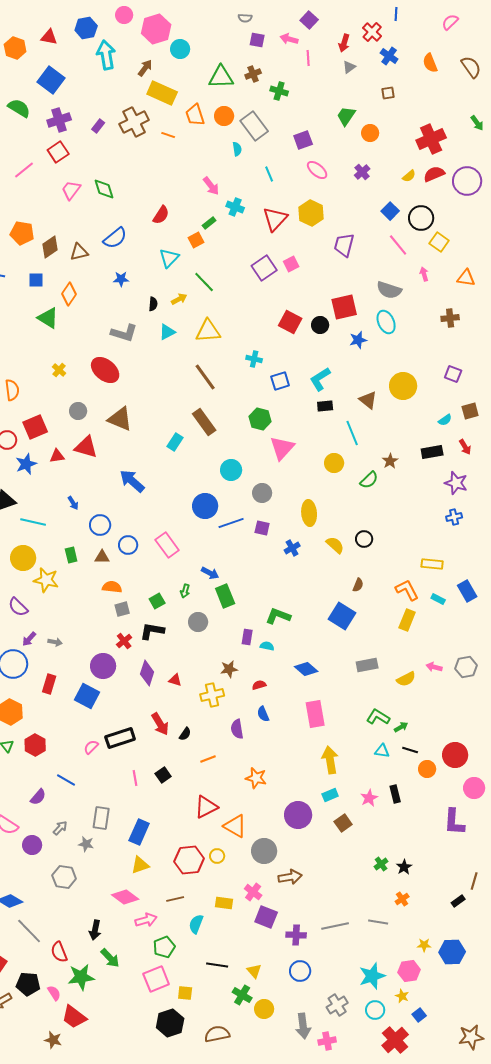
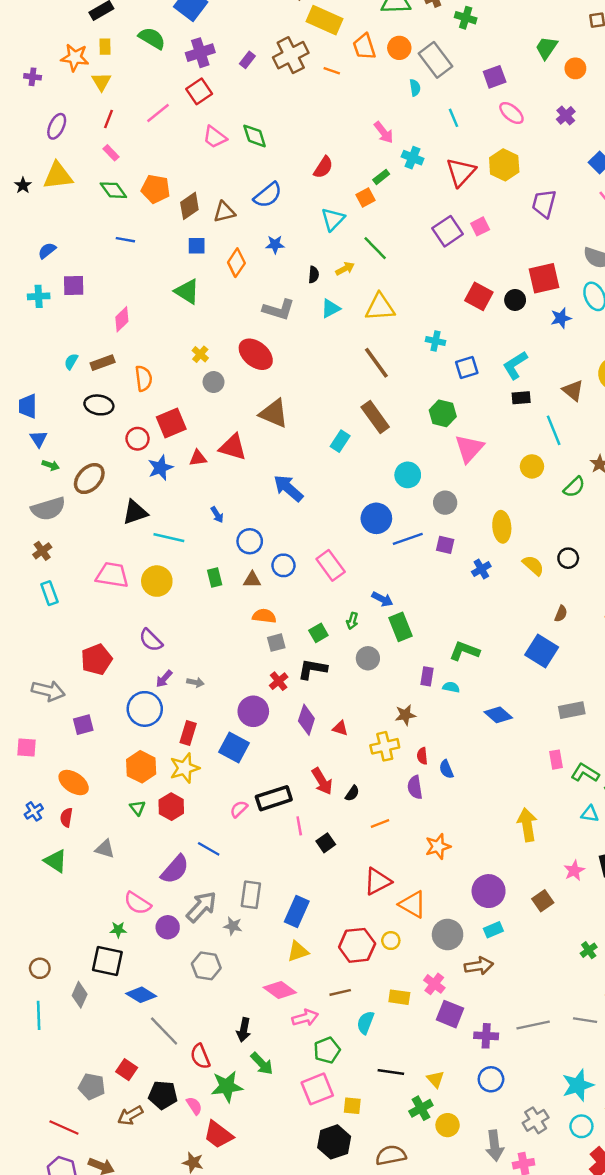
pink trapezoid: (71, 190) -> (215, 137), turned -90
blue square: (36, 280) -> (197, 246), moved
orange diamond: (69, 294) -> (236, 263), moved
gray circle: (78, 411) -> (214, 382), moved
yellow star: (46, 580) -> (185, 768), moved, turned -30
red semicircle: (259, 685) -> (422, 756), moved, turned -80
pink rectangle: (315, 714) -> (556, 760), moved, size x0.6
pink line: (135, 778) -> (299, 826), moved
orange star: (256, 778) -> (438, 846), turned -30
cyan rectangle: (330, 795) -> (493, 930), moved
purple semicircle: (38, 797) -> (175, 869), size x1.5
gray arrow: (60, 828) -> (201, 907), size x1.8
green cross: (242, 995) -> (421, 1108), turned 30

